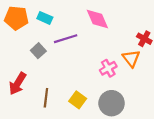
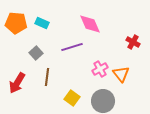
purple line: (66, 39) -> (72, 47), moved
orange triangle: (131, 58) -> (121, 74), moved
brown line: (46, 98) -> (47, 77), moved

